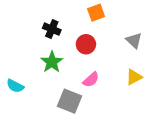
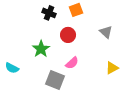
black cross: (52, 29) -> (49, 13), moved
yellow triangle: (134, 77) -> (112, 68), moved

